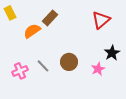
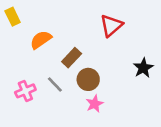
brown rectangle: (50, 18) -> (72, 58), moved
red triangle: (101, 20) -> (111, 26), moved
pink star: (98, 69) -> (95, 104), moved

